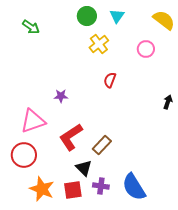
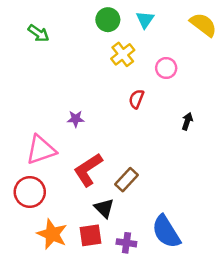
pink circle: (146, 49) -> (166, 68), moved
black arrow: (168, 102) -> (187, 121), moved
purple cross: (101, 186) -> (126, 243), moved

